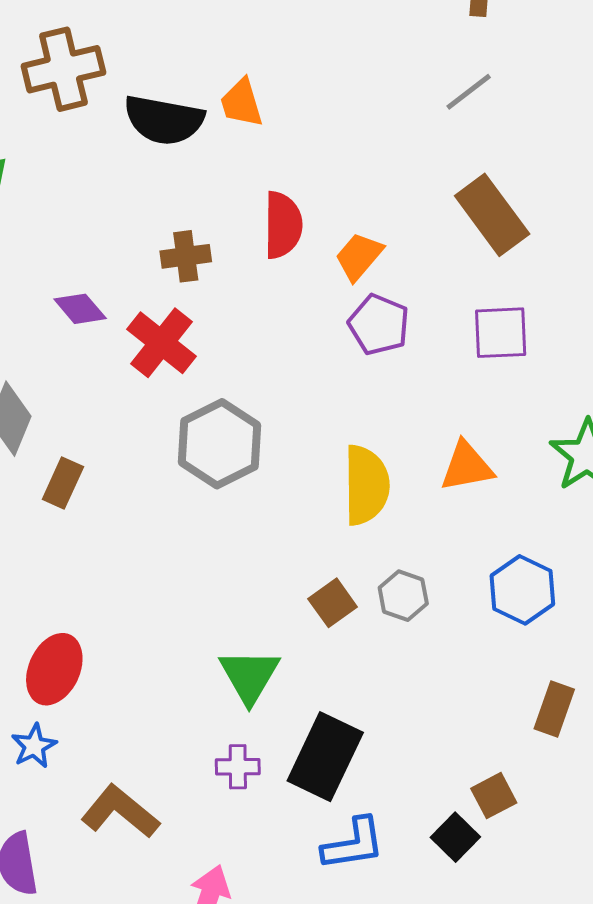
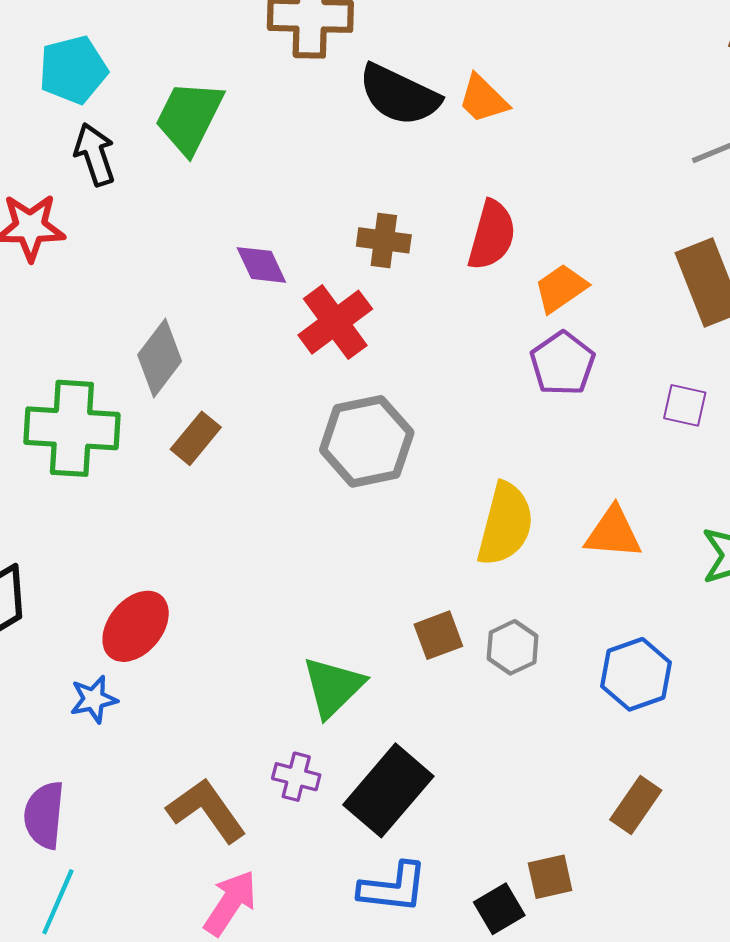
orange trapezoid: (241, 103) -> (483, 99), turned -44
purple square: (501, 333) -> (685, 405), size x0.7
brown L-shape: (120, 812) -> (207, 810), moved

